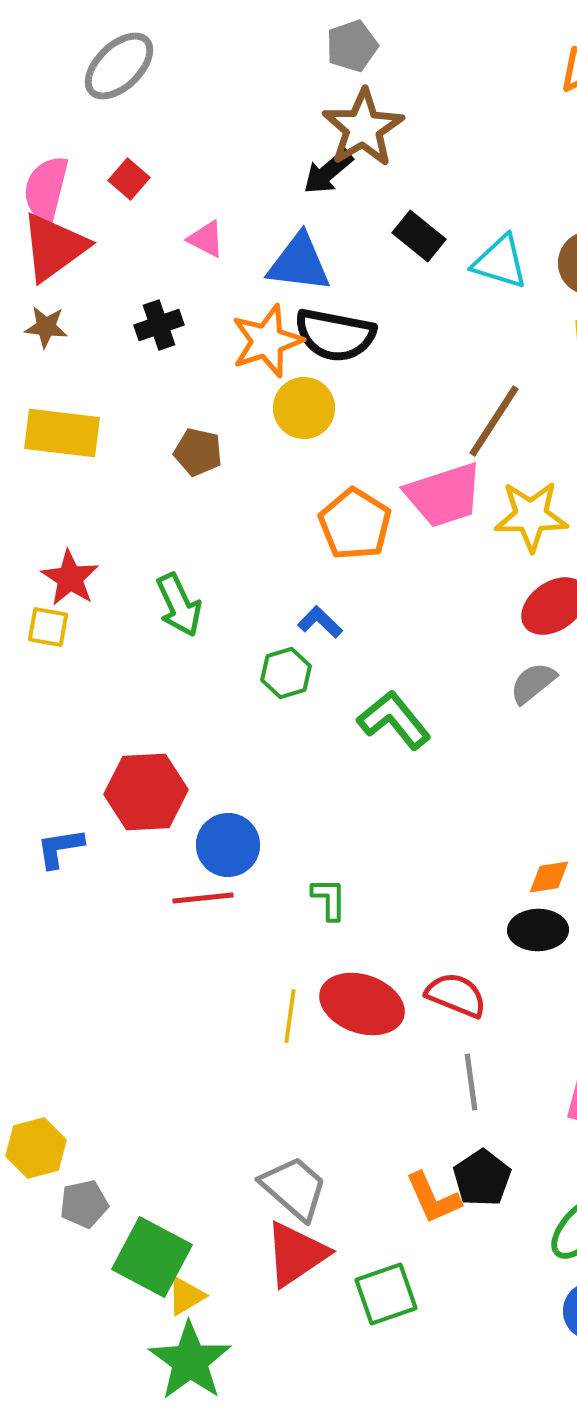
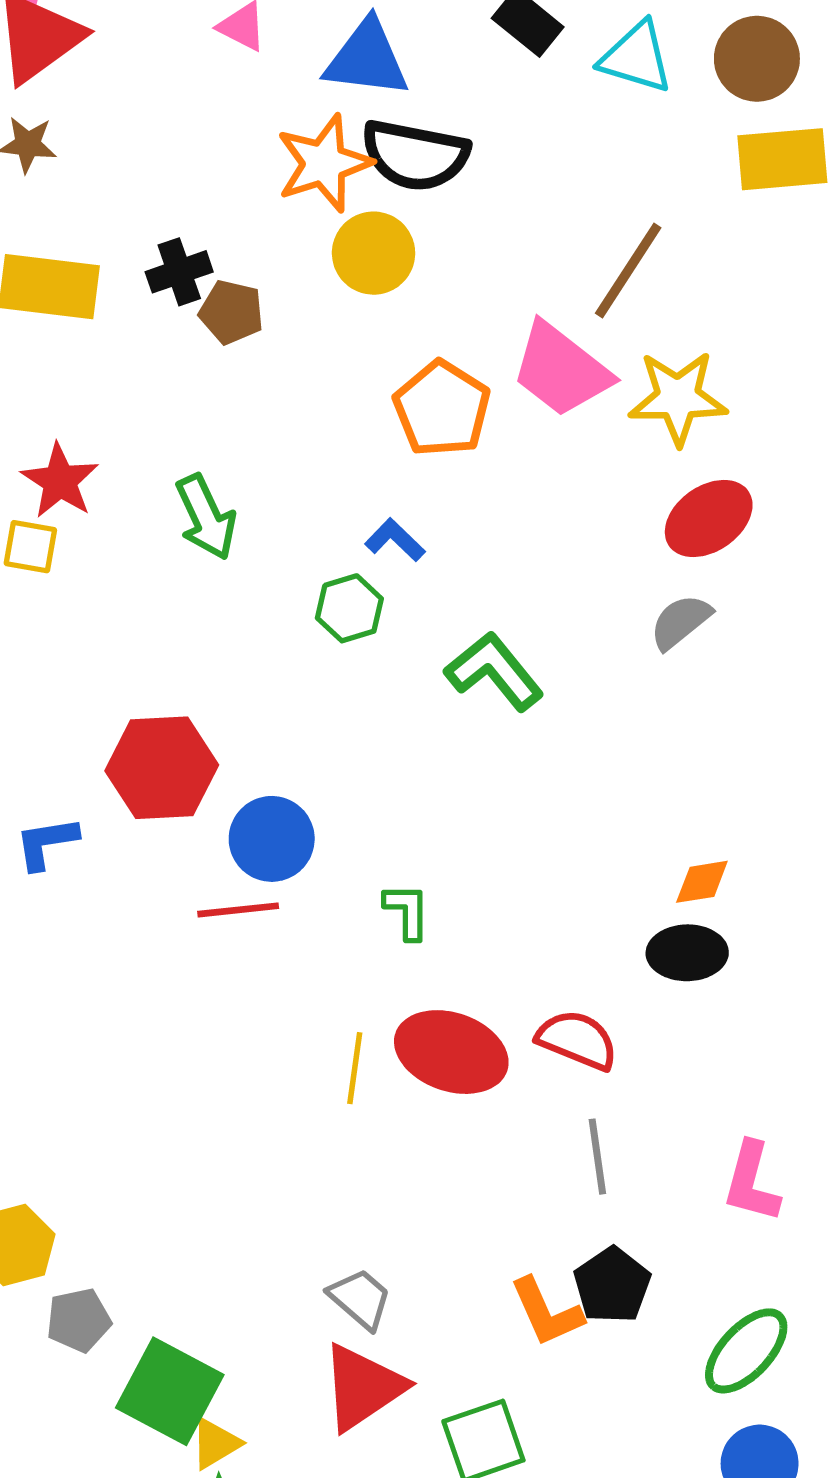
black cross: (159, 325) -> (179, 272), moved
pink trapezoid: (444, 495) -> (561, 370), turned 56
gray trapezoid: (294, 1188) -> (360, 1299), size x0.7

